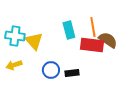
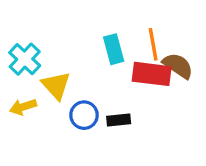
cyan cross: (15, 36) -> (25, 59), turned 36
yellow triangle: (34, 41) -> (56, 85), moved

